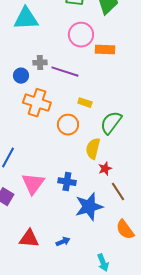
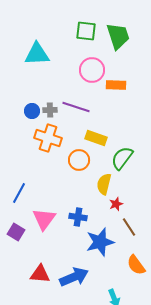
gray cross: (40, 63) -> (50, 110), moved
yellow rectangle: (85, 103) -> (96, 138), size x1.5
blue arrow: (63, 242) -> (74, 277), size x2.0

